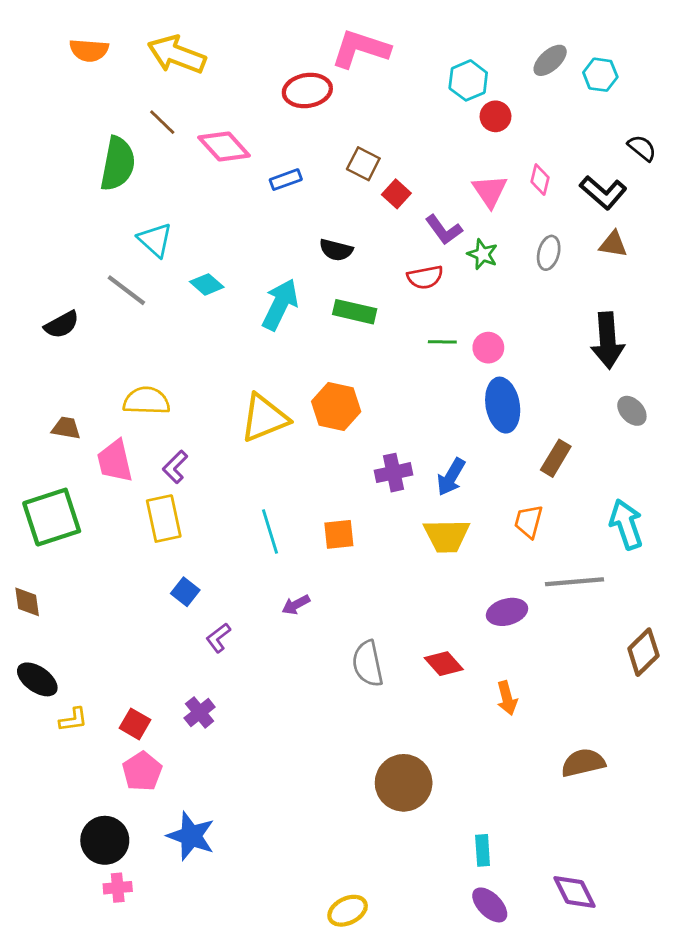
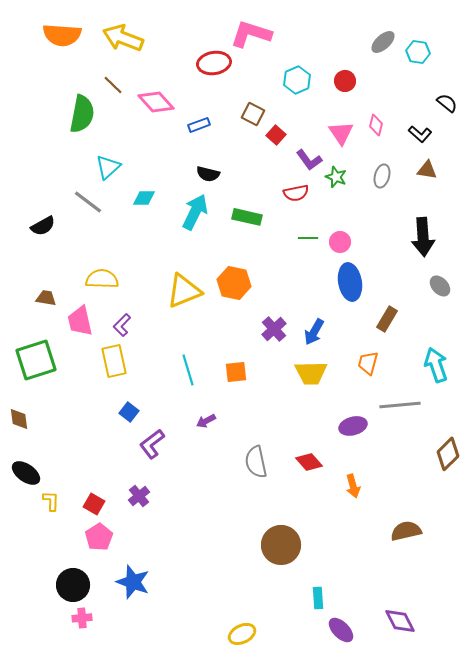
orange semicircle: (89, 50) -> (62, 35), size x1.4
cyan hexagon: (468, 80) -> (297, 80), moved
black L-shape: (603, 192) -> (420, 134), size x0.7
cyan triangle: (155, 240) -> (108, 167), turned 36
black semicircle: (336, 250) -> (208, 174), moved
cyan diamond: (207, 284) -> (144, 198), turned -40
purple cross: (394, 473) -> (274, 329), turned -30
purple L-shape: (218, 638) -> (152, 444), size x1.4
yellow L-shape: (73, 720) -> (51, 501), turned -80
cyan rectangle: (483, 850) -> (318, 598), moved

